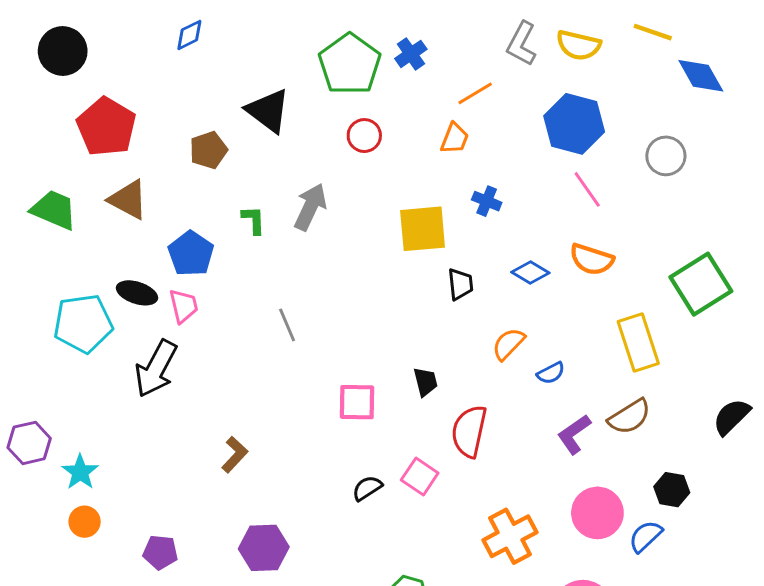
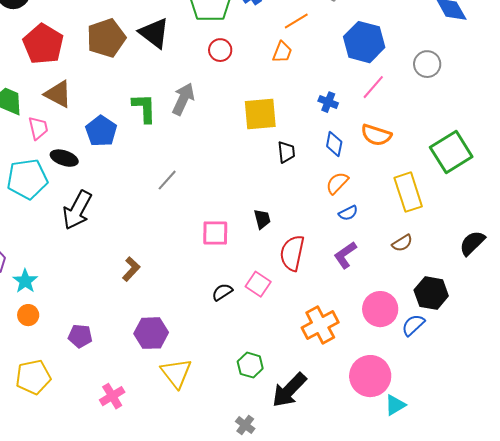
brown pentagon: (208, 150) -> (106, 38), moved, size x1.5
pink line: (587, 189) -> (373, 87), turned 76
blue cross: (487, 201) -> (328, 102), moved
green L-shape: (254, 220) -> (144, 108), size x1.5
blue diamond: (530, 272) -> (334, 144), turned 70
pink trapezoid: (184, 306) -> (38, 128), moved
gray line: (287, 325) -> (167, 180), turned 65
orange semicircle: (509, 344) -> (337, 183), moved
brown semicircle: (629, 417) -> (402, 243), size x0.7
purple L-shape: (574, 434) -> (345, 255), moved
black hexagon: (672, 490) -> (431, 293), size x1.4

